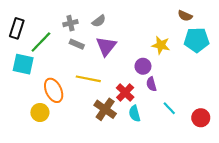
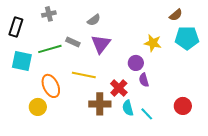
brown semicircle: (185, 16) -> (176, 15), turned -64
gray cross: (70, 23) -> (49, 14), moved
green line: (41, 42) -> (50, 49), moved, turned 30
cyan line: (169, 108) -> (147, 114), moved
brown cross: (105, 109) -> (100, 104), turned -35
red circle: (201, 118) -> (183, 106), moved

